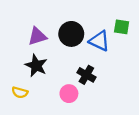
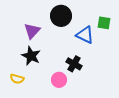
black circle: (71, 34) -> (61, 16), moved
purple triangle: (37, 36) -> (32, 31), turned -30

